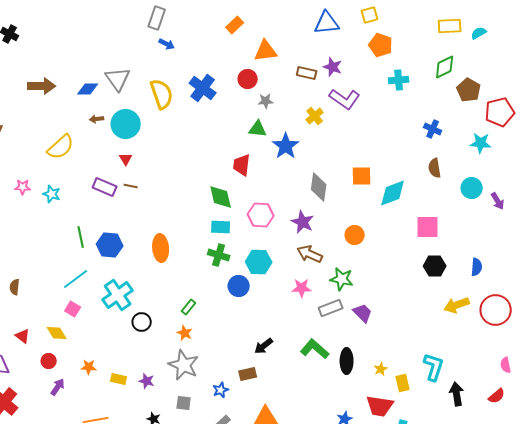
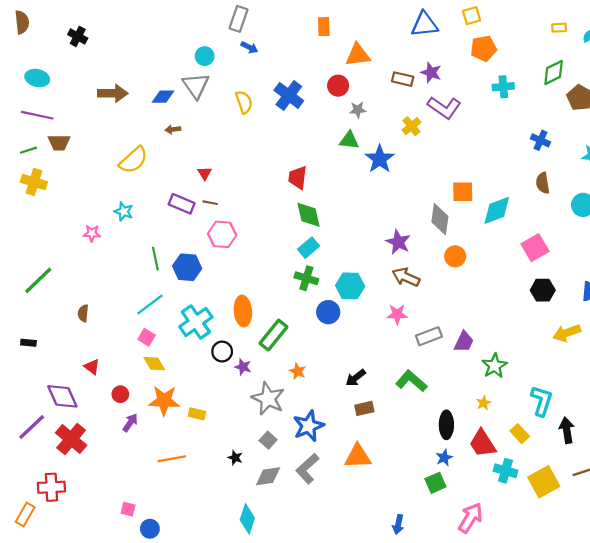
orange rectangle: (235, 25) -> (324, 27), turned -48
yellow rectangle: (450, 26) -> (559, 28), size x0.6
orange pentagon: (381, 45) -> (484, 48), turned -30
yellow semicircle: (162, 94) -> (244, 102), size x0.7
cyan circle: (126, 124) -> (205, 56), moved, size x0.6
red trapezoid: (242, 165) -> (298, 178), moved
pink star: (23, 187) -> (92, 233), moved
gray diamond: (319, 187) -> (440, 219), moved
pink hexagon: (261, 215) -> (222, 234), moved
cyan rectangle: (221, 227) -> (309, 248), turned -42
pink square: (428, 227) -> (535, 248), turned -30
orange ellipse: (161, 248) -> (243, 311), moved
green star: (342, 279) -> (495, 366), moved, turned 30
green rectangle: (189, 307) -> (274, 335), size x1.8
purple trapezoid: (363, 313) -> (464, 342), turned 70
yellow diamond: (57, 333) -> (154, 364), moved
orange star: (185, 333) -> (298, 371), moved
black ellipse: (347, 361) -> (446, 425), moved
orange star: (89, 367) -> (164, 401), size x1.8
brown rectangle: (248, 374) -> (364, 408), moved
purple star: (147, 381) -> (243, 367), moved
yellow rectangle: (403, 383) -> (520, 434), moved, turned -30
blue star: (221, 390) -> (309, 426), size x1.8
gray square: (184, 403) -> (268, 440), turned 35
red trapezoid: (380, 406) -> (482, 443), turned 48

